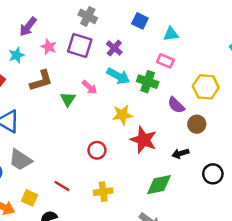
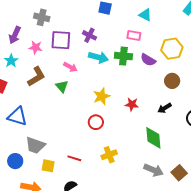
gray cross: (88, 16) -> (42, 17), moved
cyan triangle: (171, 34) -> (145, 15), moved, turned 48
pink arrow: (90, 87) -> (70, 67), moved
purple semicircle: (176, 105) -> (148, 60), moved
yellow star: (122, 115) -> (101, 96), moved
red star: (144, 140) -> (132, 104), size x0.6
green diamond: (159, 185) -> (153, 138), turned -70
yellow square: (29, 198) -> (48, 166), moved

